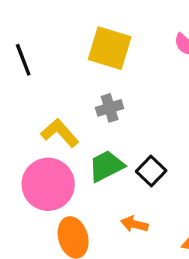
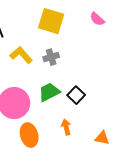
yellow L-shape: (60, 133) -> (21, 55), moved
orange arrow: (134, 224) -> (66, 127), turned 63

